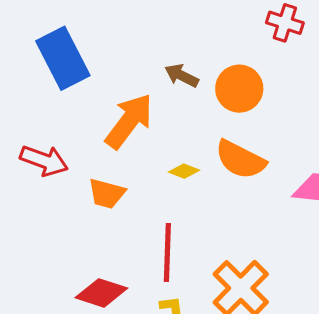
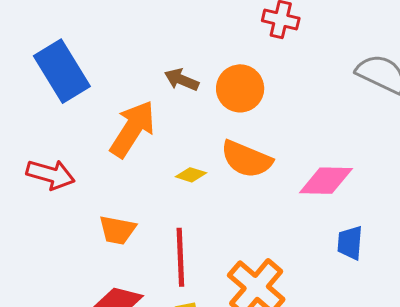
orange trapezoid: (107, 194) -> (117, 230), moved

